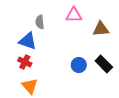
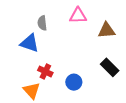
red cross: (25, 62) -> (45, 72), moved
blue circle: (79, 65) -> (74, 82), moved

